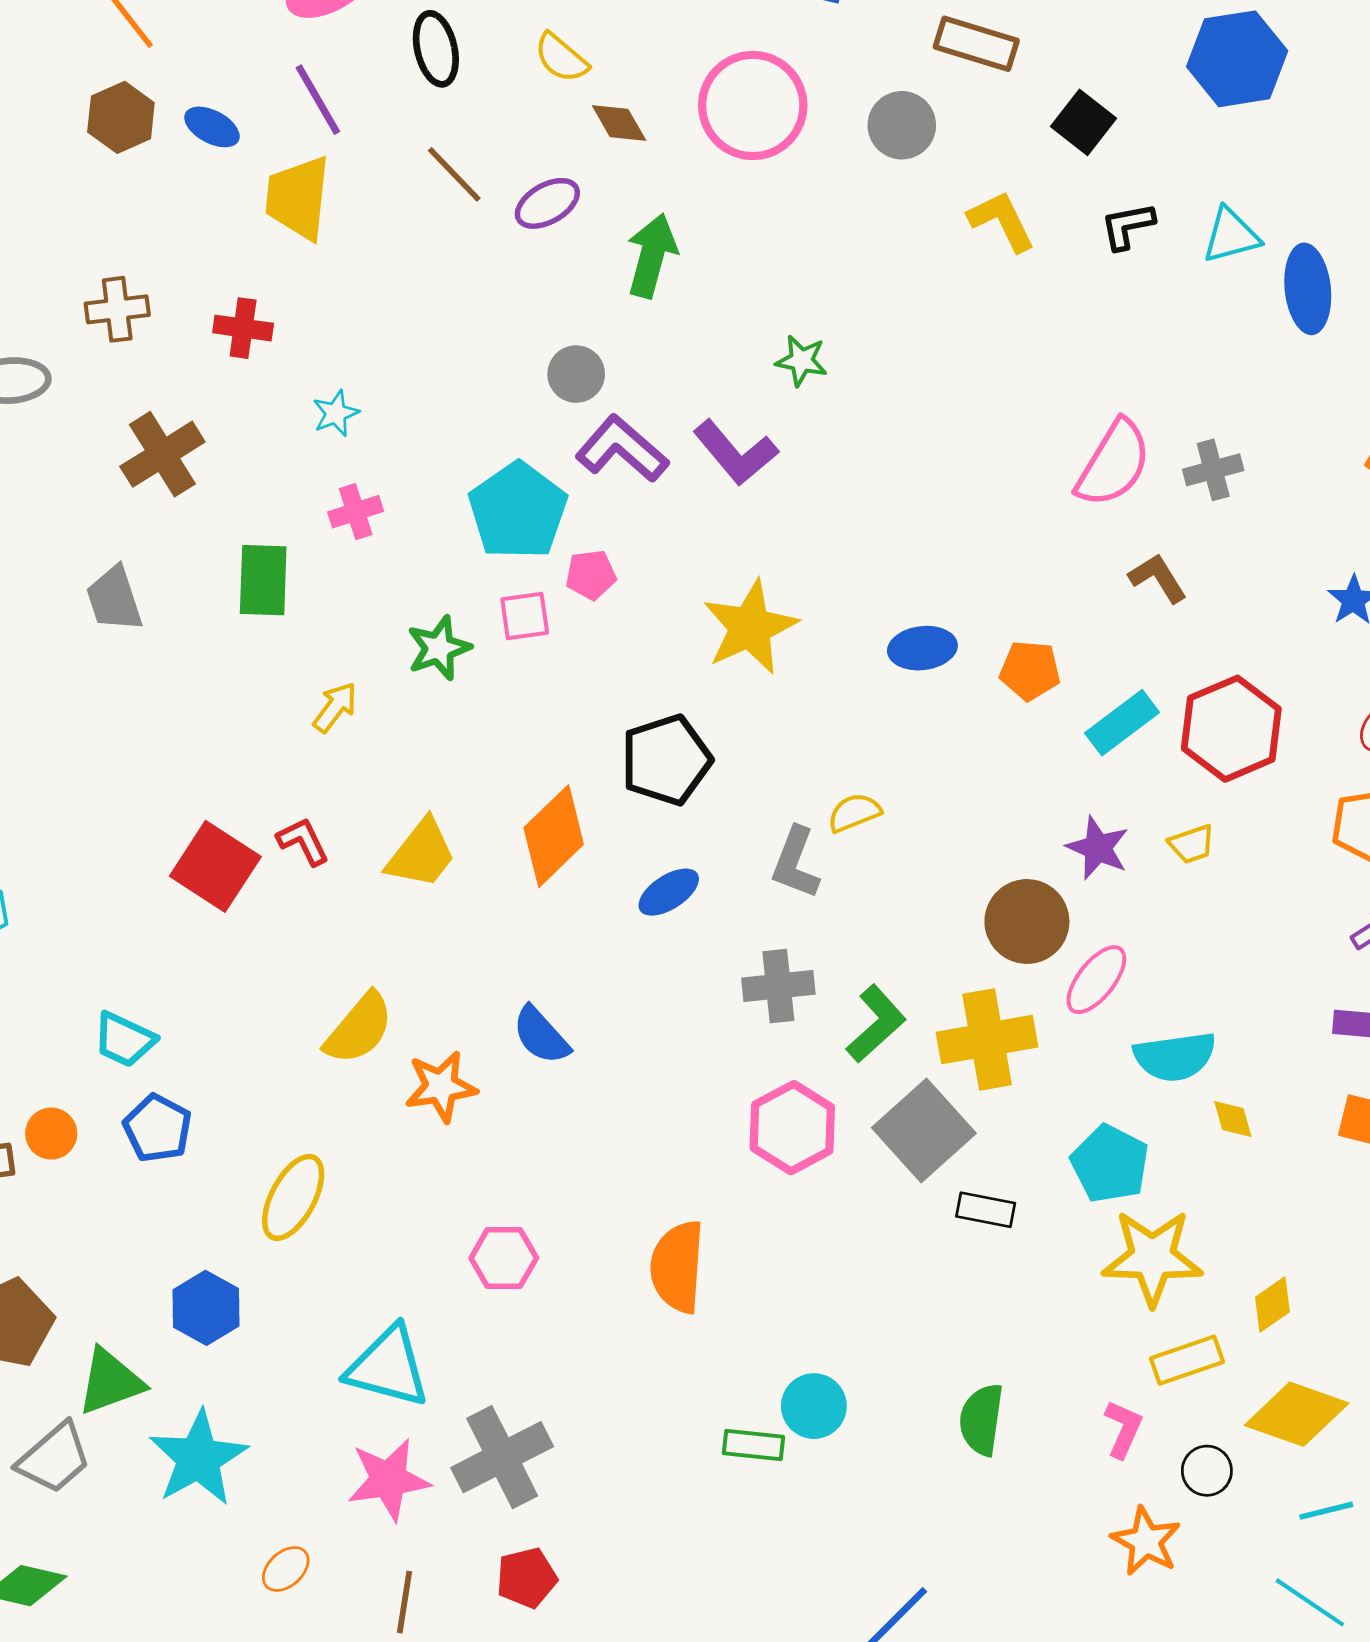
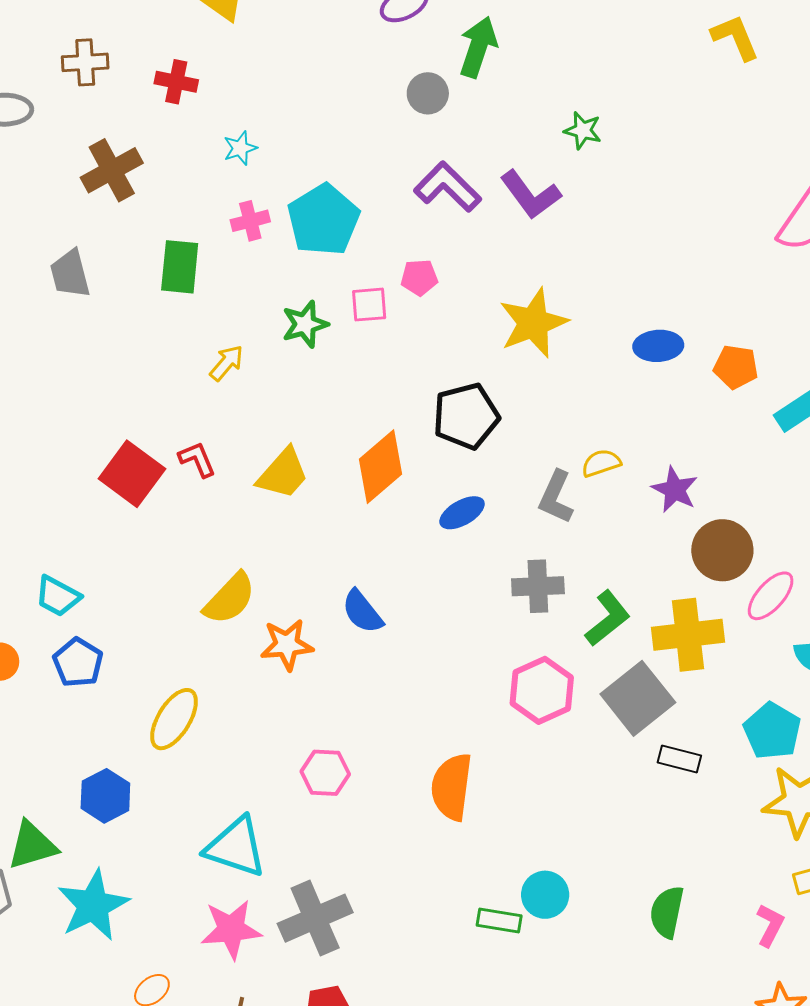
gray circle: (576, 374) -> (428, 93), moved
cyan pentagon: (518, 511) -> (323, 220), moved
purple star: (1098, 848) -> (675, 490), moved

